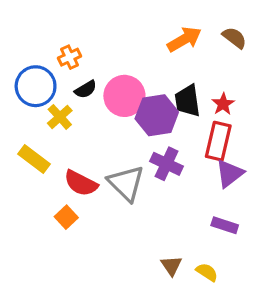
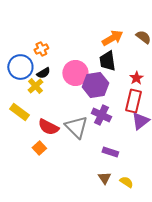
black semicircle: (86, 89) -> (43, 73), moved
black trapezoid: (188, 101) -> (107, 61), moved
purple rectangle: (225, 225) -> (110, 152), moved

